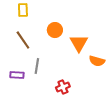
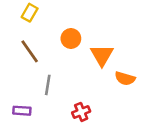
yellow rectangle: (23, 10) -> (30, 13), turned 32
purple rectangle: (17, 75) -> (22, 111), moved

